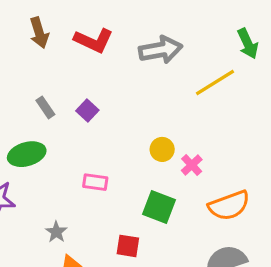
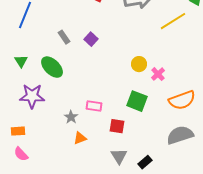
green ellipse: (27, 154) -> (52, 67), turned 60
pink rectangle: (95, 182) -> (94, 106), moved

